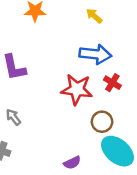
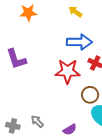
gray arrow: (13, 117) -> (37, 121), moved

